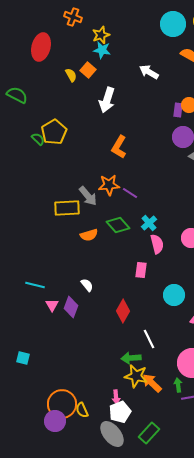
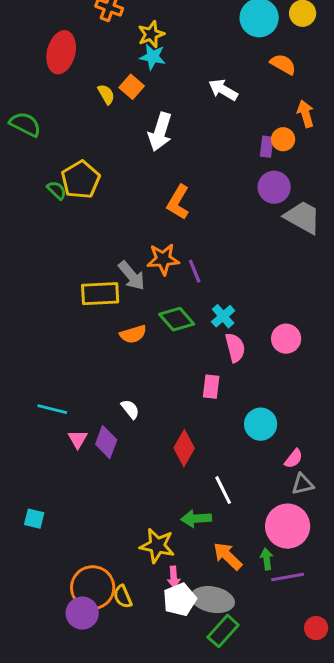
purple line: (130, 193) -> (195, 271), turned 35
yellow star: (136, 376) -> (157, 546), moved
gray ellipse: (112, 434) -> (213, 600), moved, turned -40

